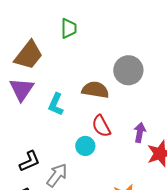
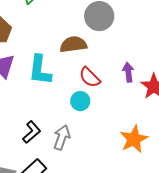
cyan L-shape: (56, 104) -> (40, 70), size x1.4

